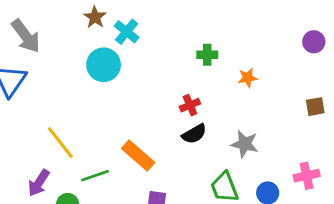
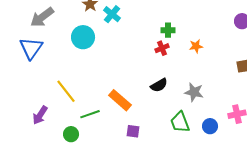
gray arrow: (26, 36) -> (42, 17), turned 90
cyan circle: (104, 65) -> (83, 37), moved
red cross: (190, 105) -> (162, 48), moved
purple arrow: (39, 183) -> (40, 115), moved

